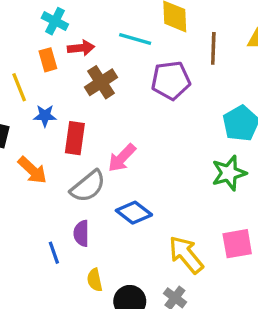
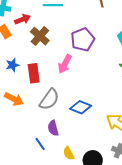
purple pentagon: (171, 80) -> (83, 39), moved
pink arrow: (122, 158) -> (65, 64), moved

